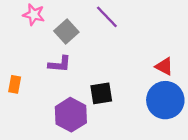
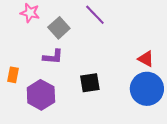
purple hexagon: (71, 115) -> (41, 95), moved

